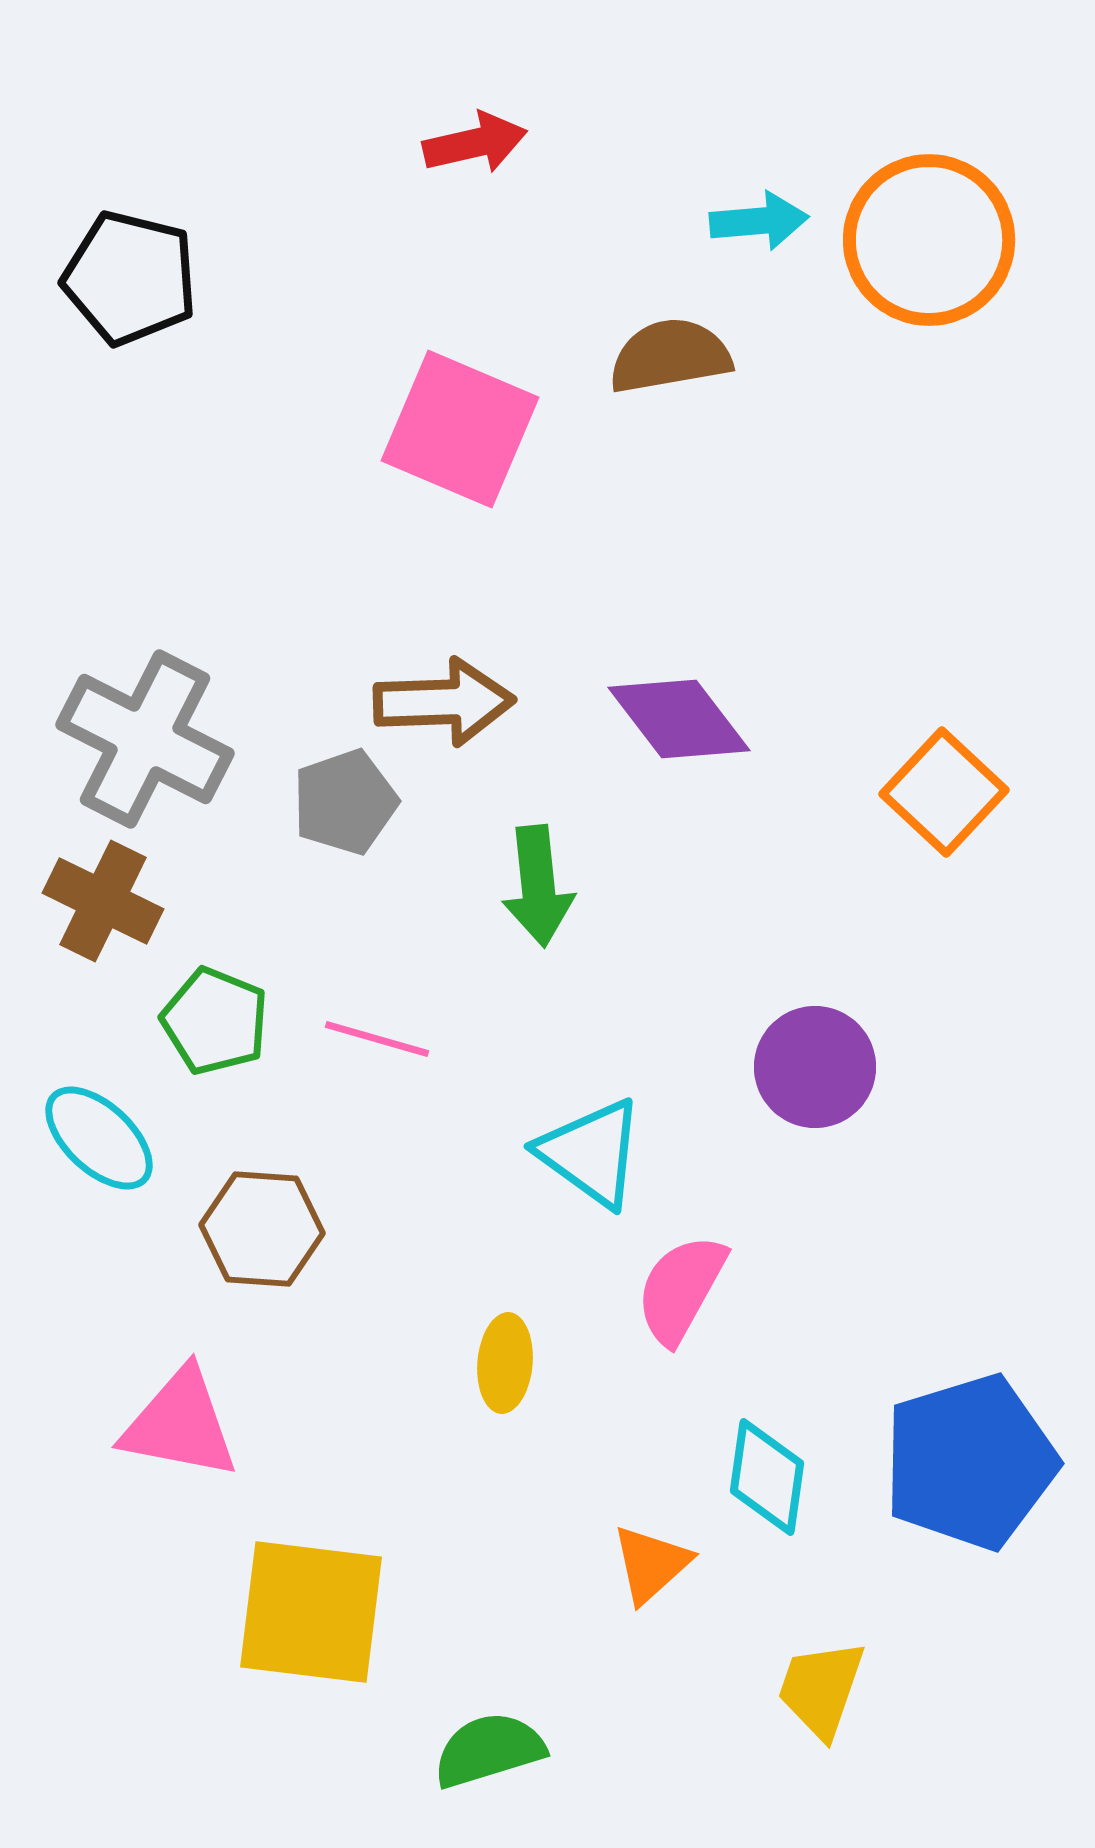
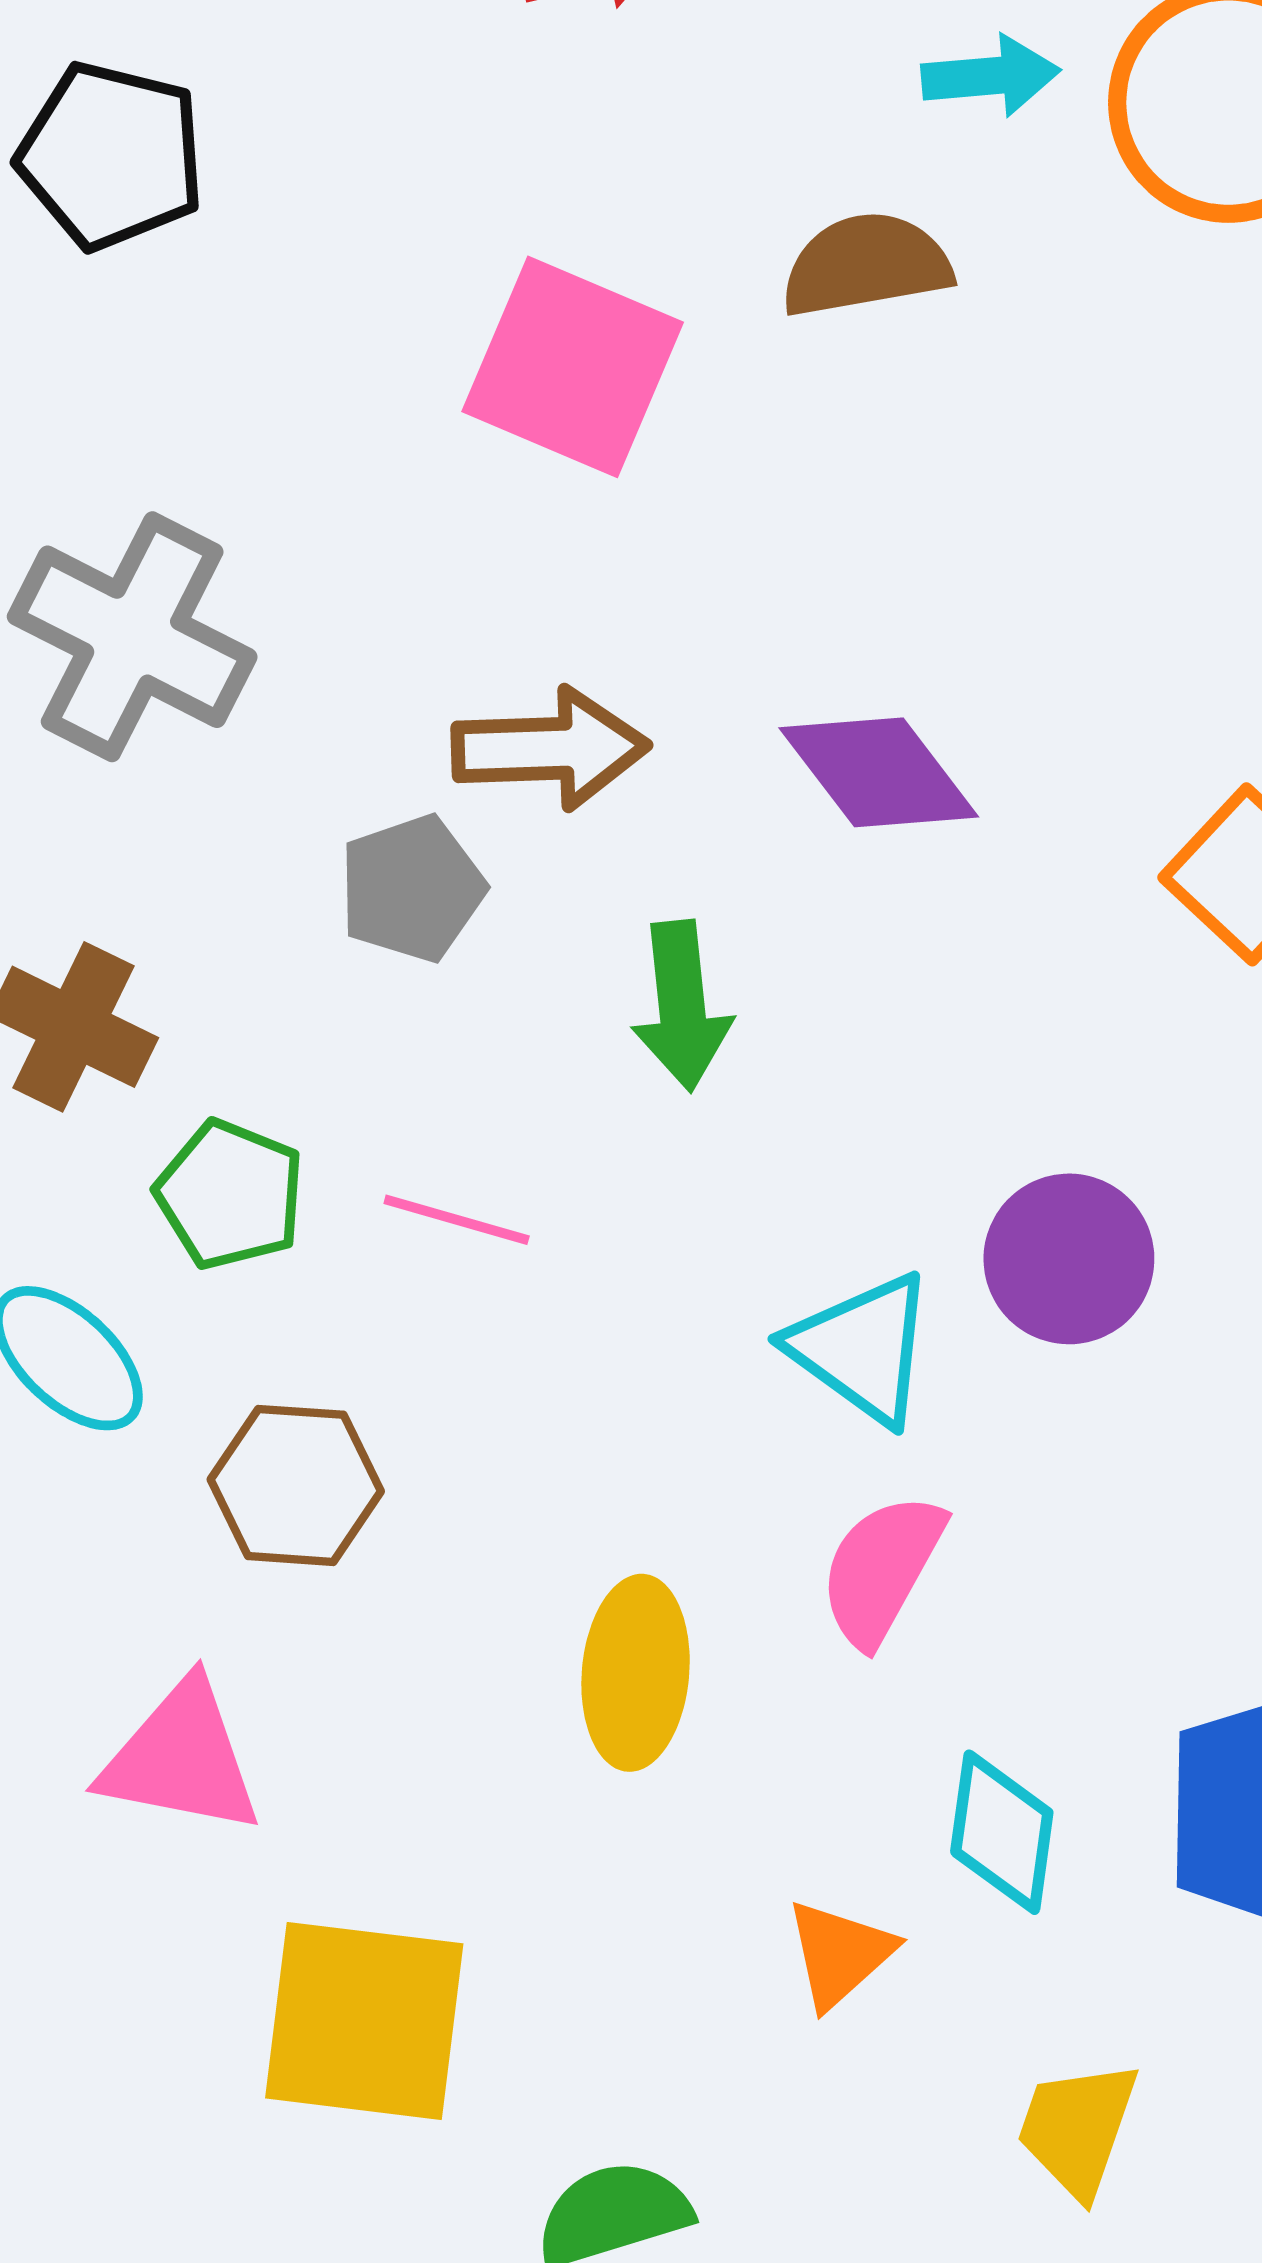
gray cross: (145, 739) -> (132, 637), moved
cyan triangle: (591, 1153) -> (862, 1348), moved
yellow ellipse: (505, 1363) -> (636, 1673), size x1.4

